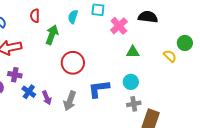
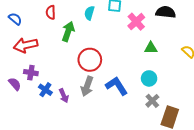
blue L-shape: (99, 89) -> (117, 86), turned 65
gray arrow: (70, 101) -> (87, 86), moved
gray cross: (134, 104) -> (152, 101), turned -32

